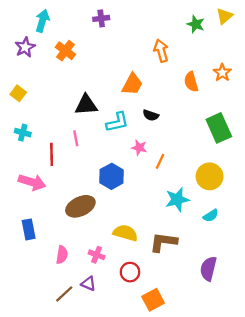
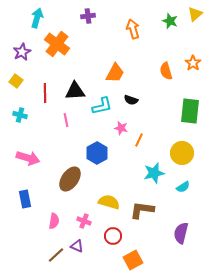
purple star: (25, 47) -> (22, 52), moved
orange cross: (65, 51) -> (57, 44), size x1.4
orange arrow: (161, 51) -> (133, 29), moved
green rectangle: (219, 128) -> (190, 111), turned 30
red line: (52, 154) -> (45, 93), moved
brown ellipse: (80, 206) -> (70, 179), turned -30

